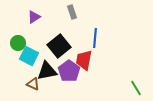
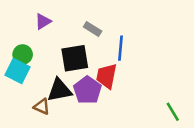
gray rectangle: (72, 12) -> (93, 29), moved, turned -40
black square: (59, 46) -> (75, 58), turned 30
cyan square: (29, 56) -> (18, 71), moved

